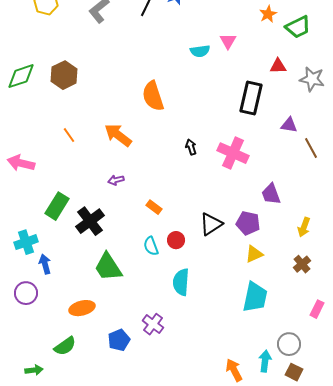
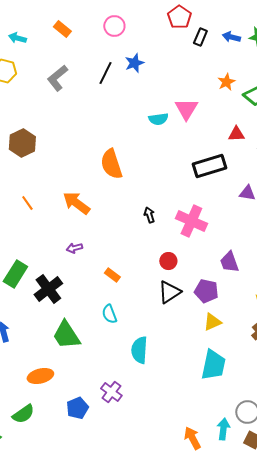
pink triangle: (228, 41) -> (186, 109), size x1.4
black rectangle: (251, 98) -> (209, 166), turned 60
red circle: (176, 240) -> (168, 261), moved

